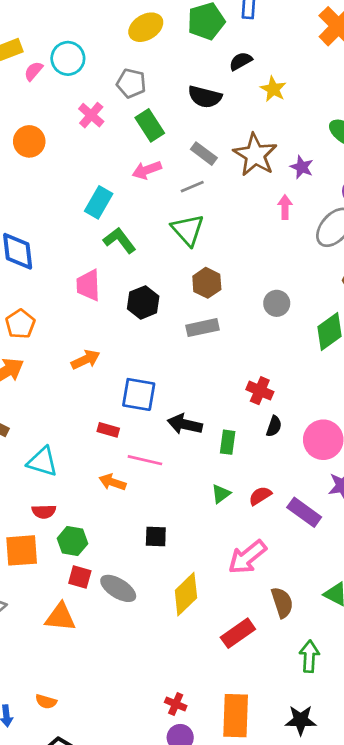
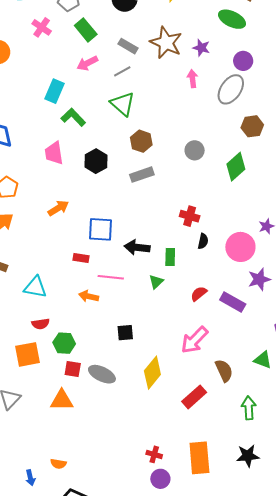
green triangle: (221, 494) -> (156, 282), moved

